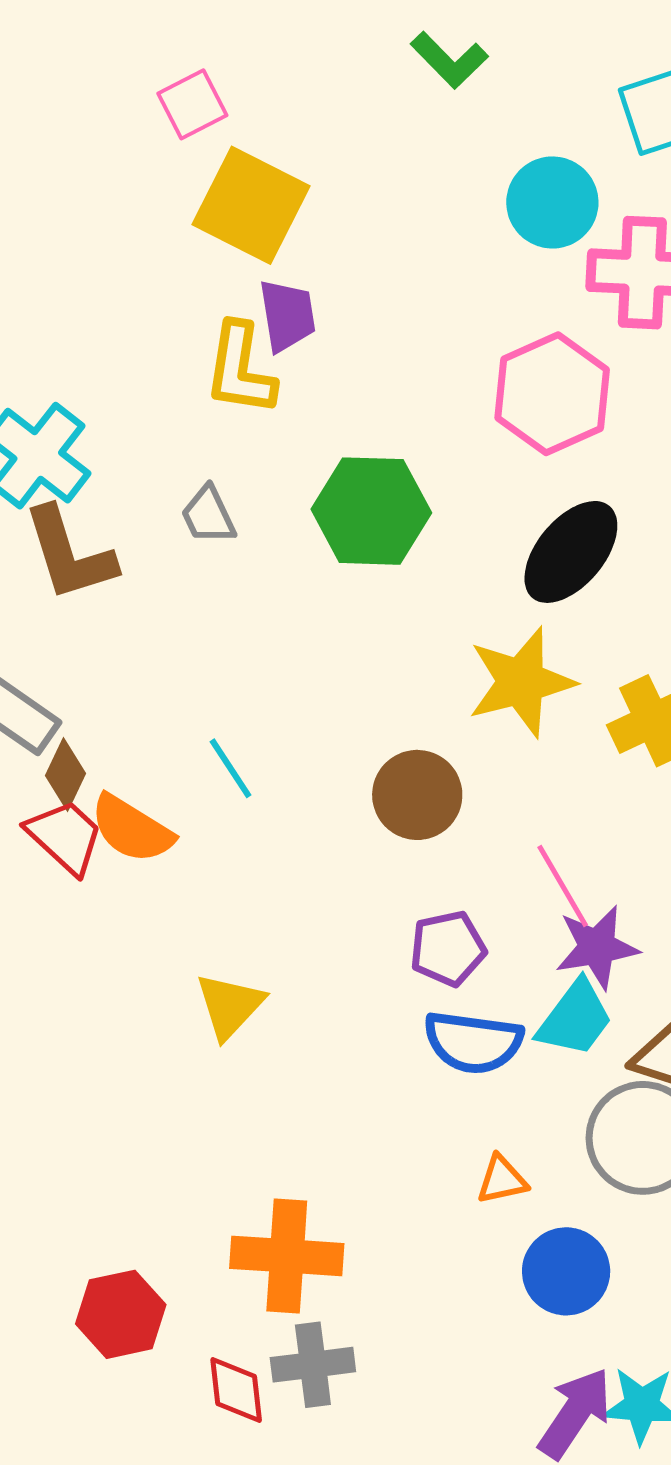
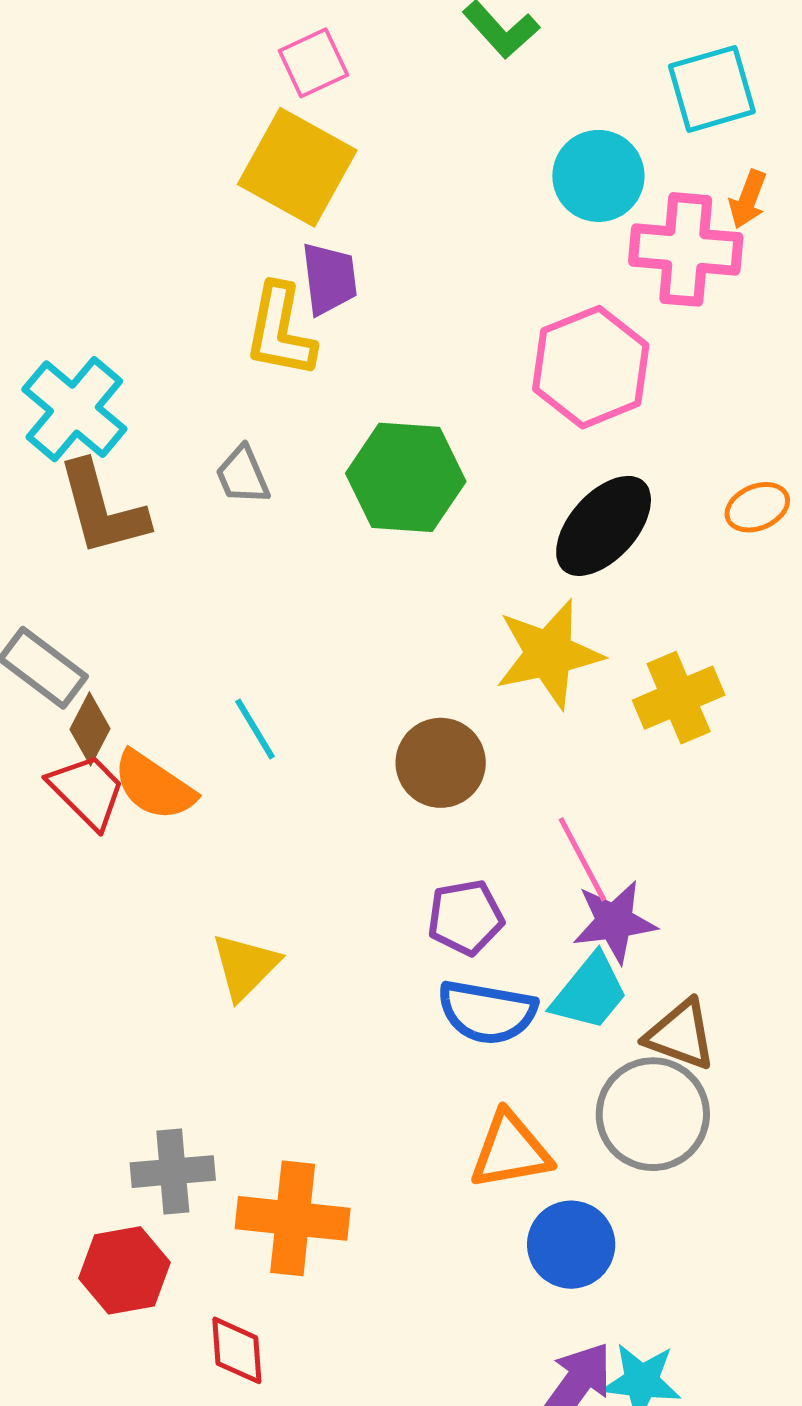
pink square: (192, 104) -> (313, 63), moved
orange triangle: (502, 1180) -> (510, 1151), size x1.6
gray cross: (313, 1365) -> (173, 1172), moved

